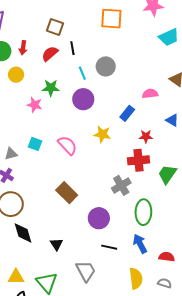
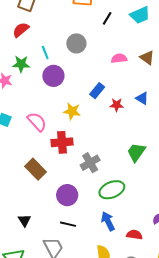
black line: (72, 48) -> (107, 18), moved, turned 40
cyan line: (82, 73) -> (45, 53), moved
pink semicircle: (150, 94) -> (119, 58), moved
red star: (146, 136) -> (117, 105), moved
red cross: (139, 160) -> (62, 142), moved
green ellipse: (143, 212) -> (112, 190), turned 65
black line: (109, 247) -> (68, 224), moved

